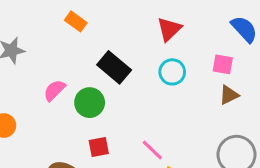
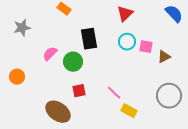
pink square: (223, 64) -> (146, 47), moved
black rectangle: (114, 67) -> (89, 39), turned 40

